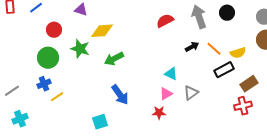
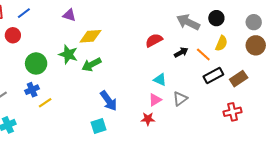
gray arrow: (199, 17) -> (188, 22), turned -45
red semicircle: (165, 21) -> (154, 40), moved
red circle: (54, 30) -> (13, 35), moved
yellow semicircle: (238, 53) -> (221, 43), moved, turned -49
green arrow: (114, 59) -> (91, 64), moved
brown rectangle: (249, 84) -> (239, 79), moved
cyan square: (100, 122) -> (99, 126), moved

